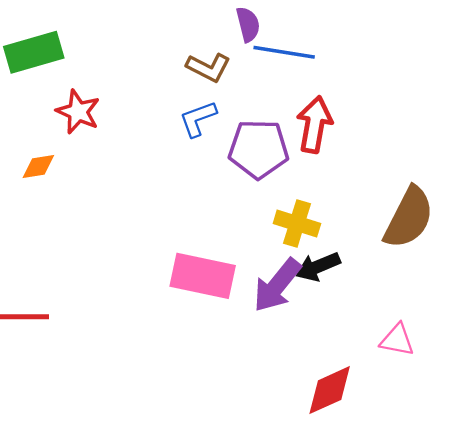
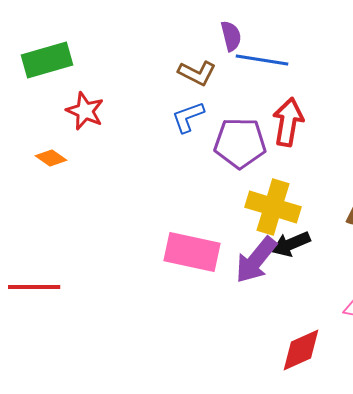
orange diamond: (38, 166) -> (51, 158), turned 44
yellow cross: (297, 224) -> (273, 207), size x1.4

